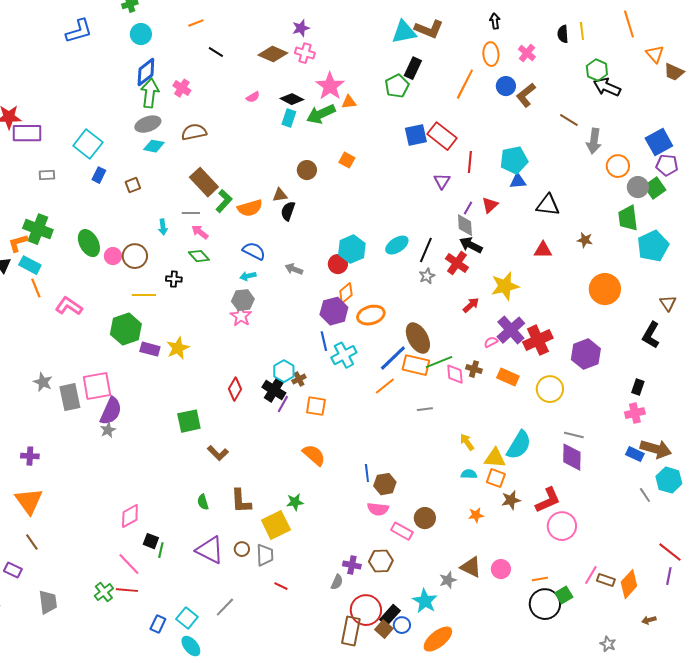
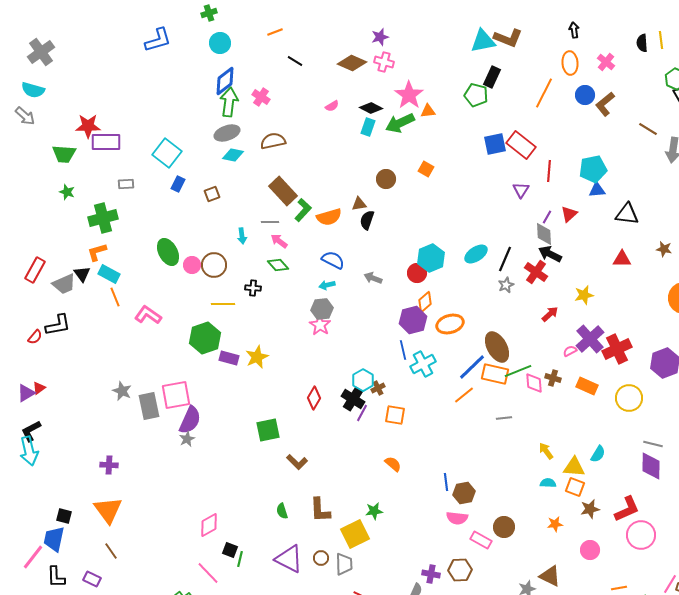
green pentagon: (397, 86) -> (476, 95), turned -30
green cross: (38, 229) -> (103, 218), moved, turned -36
yellow star: (505, 286) -> (584, 295), size x0.7
cyan semicircle: (519, 445) -> (598, 454), size x0.6
orange semicircle: (314, 455) -> (393, 464), size x0.7
pink circle: (501, 569) -> (590, 550), moved

